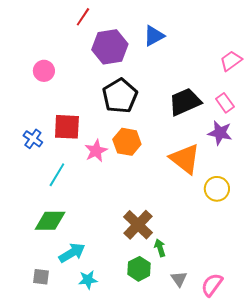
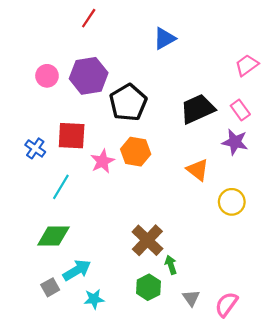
purple hexagon: (110, 47) -> (89, 76), moved
orange triangle: (185, 159) -> (198, 170), size x0.7
gray square: (41, 277) -> (50, 287), moved, turned -36

